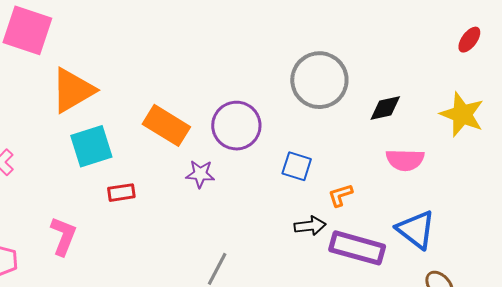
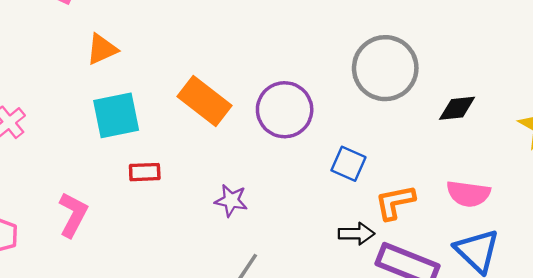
orange triangle: (73, 90) -> (102, 49), size x0.6
pink semicircle: (405, 160) -> (468, 194), moved
purple star: (200, 174) -> (231, 200), moved
orange L-shape: (340, 195) -> (395, 202), size x1.4

